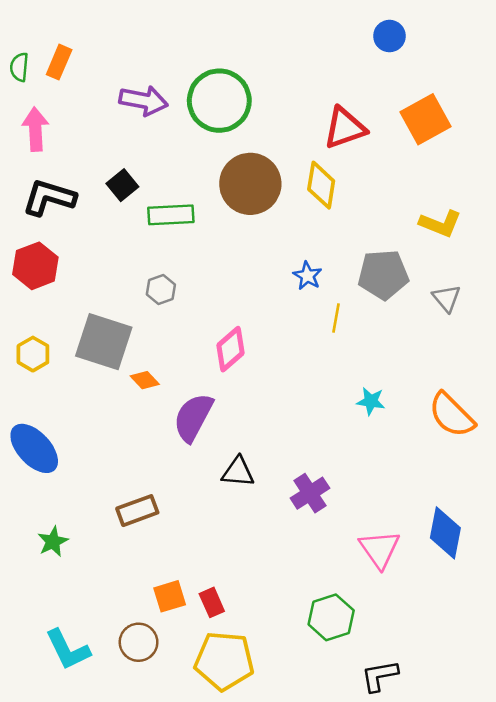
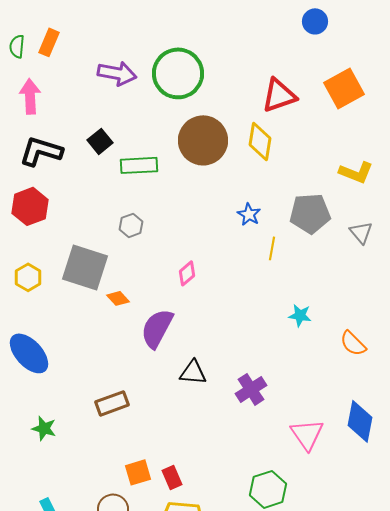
pink diamond: (230, 349) -> (187, 273), size x0.7
orange semicircle: (452, 415) -> (353, 343), moved, size x0.7
green star: (53, 542) -> (44, 428), turned -30

